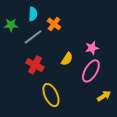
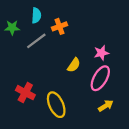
orange cross: (54, 24) -> (59, 26), turned 32
red cross: (35, 65) -> (25, 93), moved
yellow arrow: (104, 96) -> (106, 106), moved

